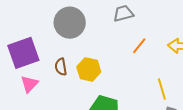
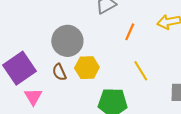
gray circle: (70, 23) -> (67, 41), moved
yellow line: (162, 89) -> (141, 71), moved

